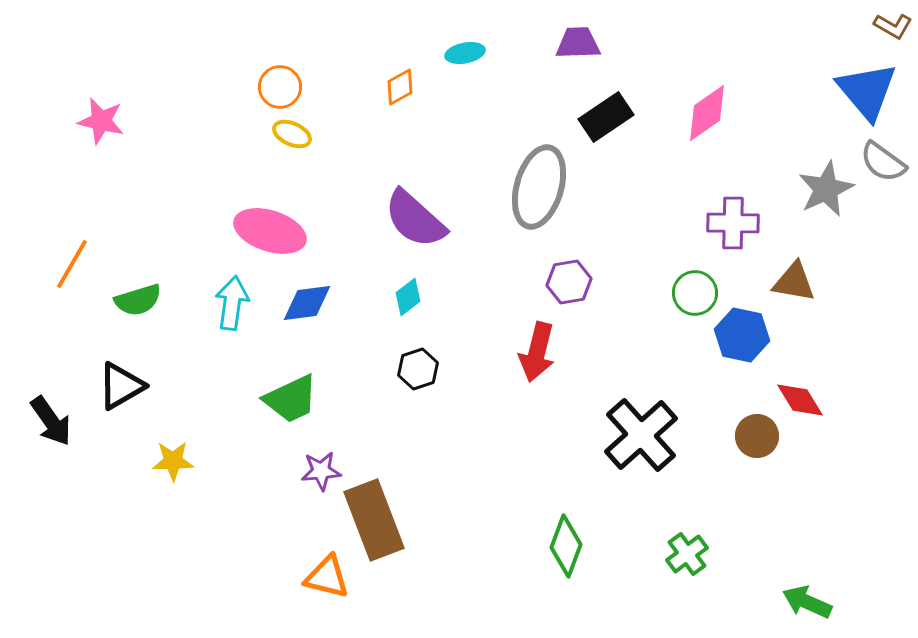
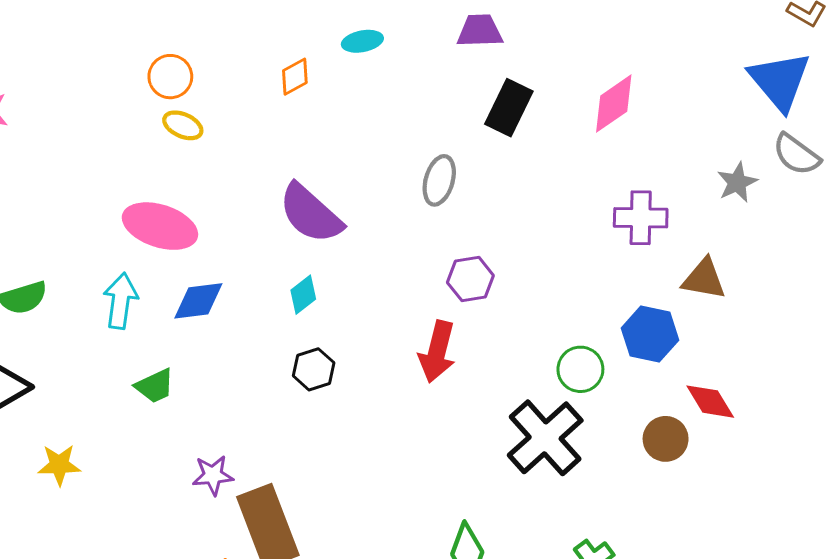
black rectangle: (606, 117) -> (509, 108), turned -30
gray ellipse: (539, 187) -> (439, 180), size x0.6
gray star: (826, 189) -> (737, 182), size x0.7
green circle: (695, 293) -> (580, 369), moved
green trapezoid: (291, 399) -> (155, 386), moved, size x0.7

